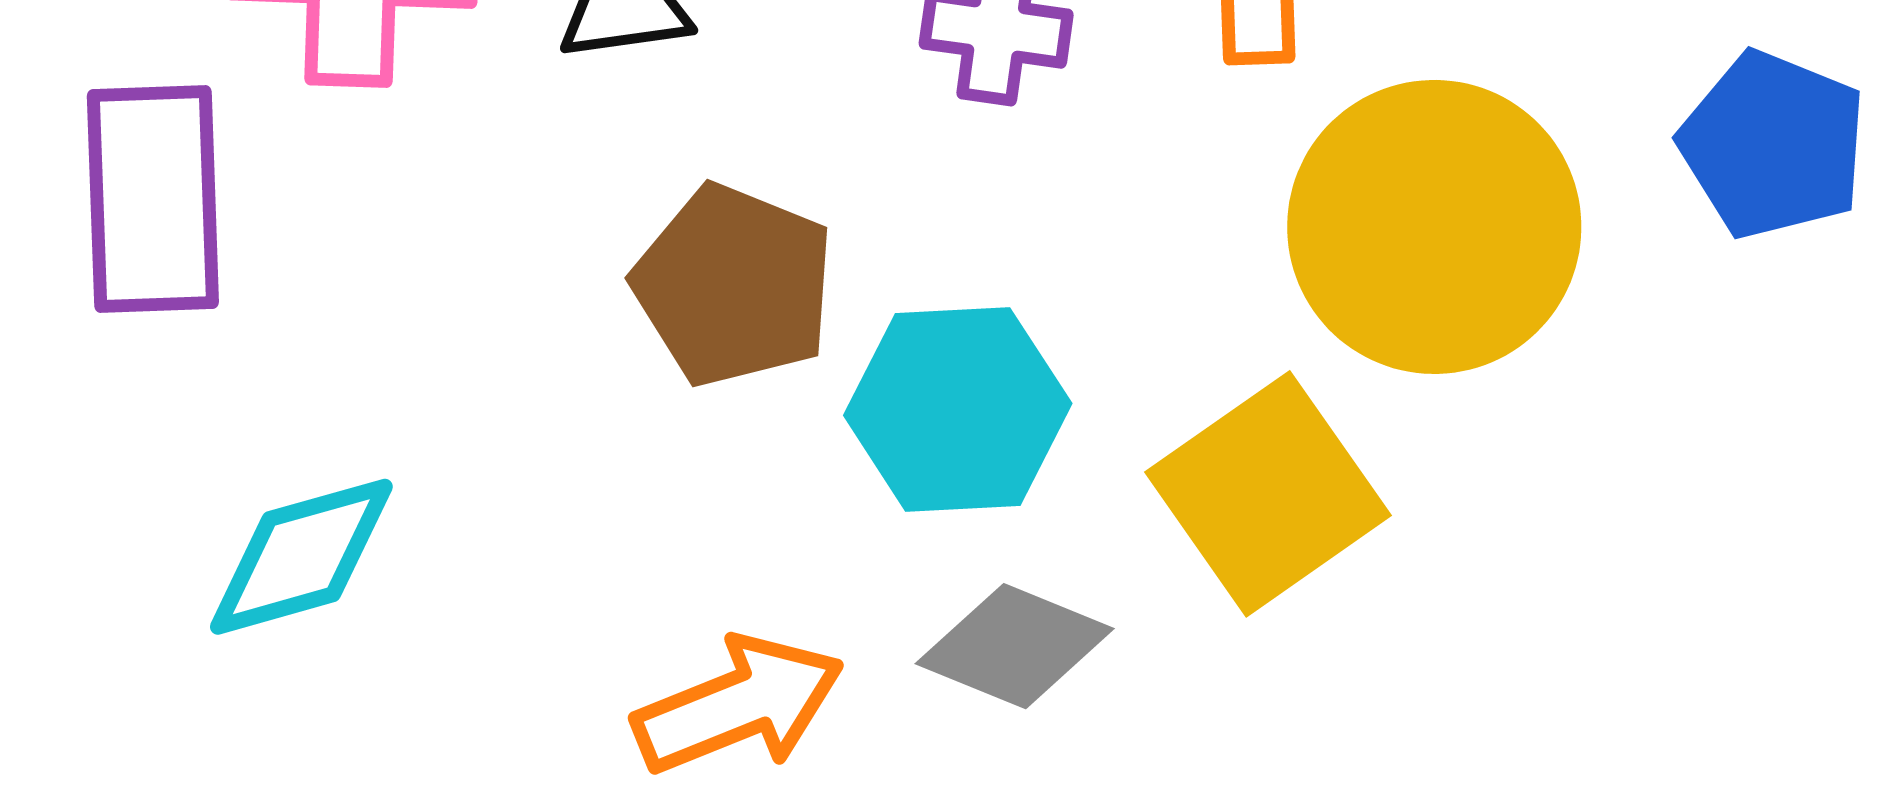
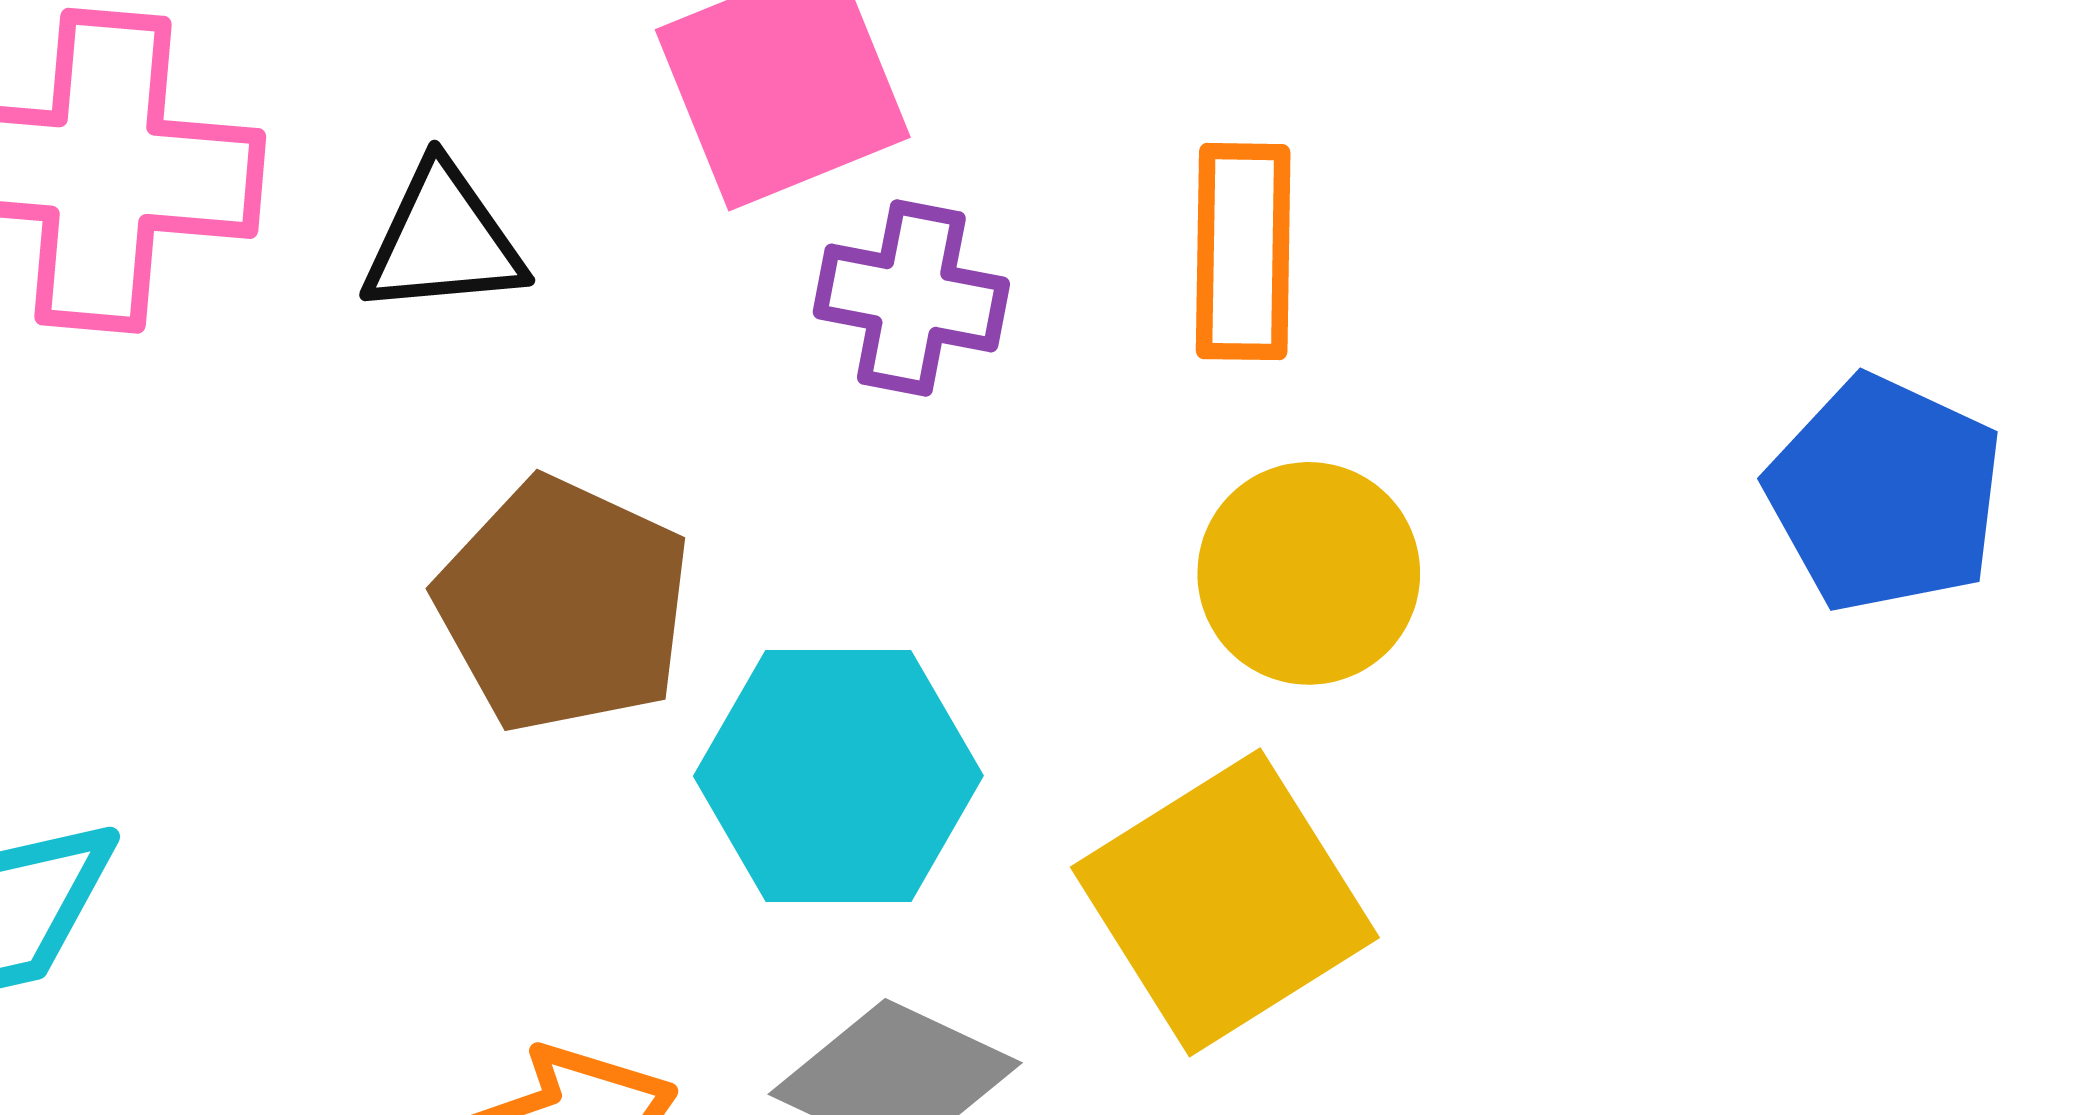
yellow circle: (1434, 227) -> (1309, 573), moved, size x0.6

